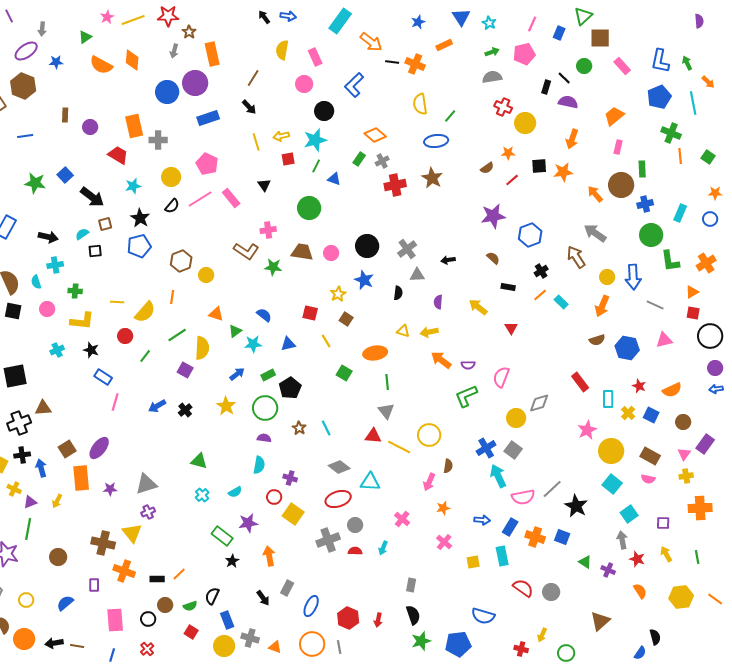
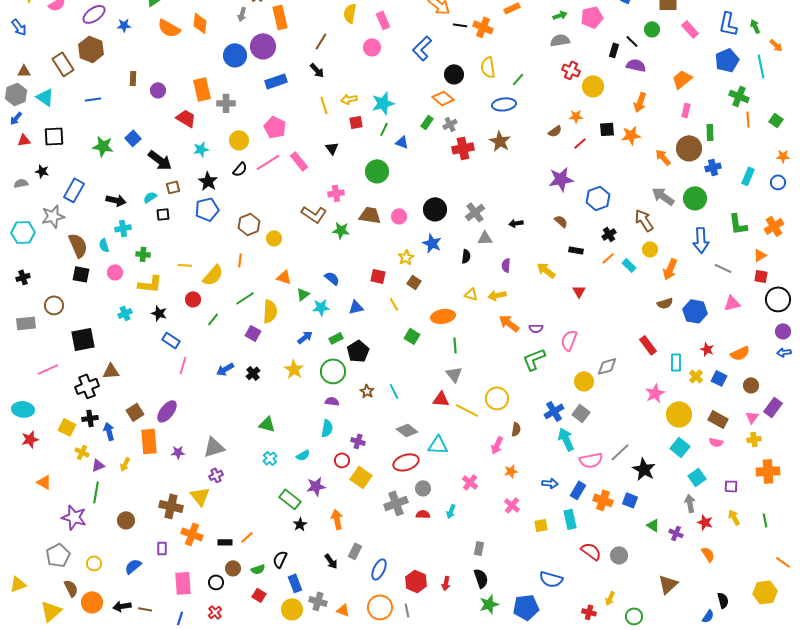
black circle: (324, 111) -> (454, 74), moved
green circle: (651, 235) -> (695, 198), moved
yellow circle: (607, 277) -> (650, 249), moved
yellow hexagon: (681, 597) -> (765, 592), moved

